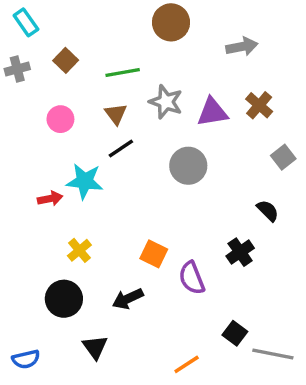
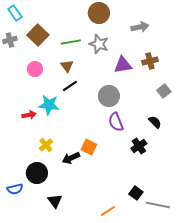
brown square: (66, 60) -> (38, 35), size x1.5
gray star: (166, 102) -> (99, 44), moved
brown cross: (259, 105) -> (150, 61), turned 35
purple semicircle: (192, 278) -> (116, 122), moved
black arrow: (128, 299) -> (71, 158), moved
blue semicircle: (26, 359) -> (15, 189), moved

